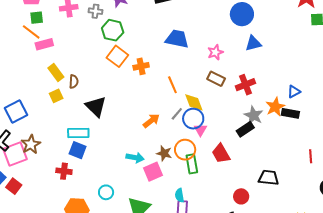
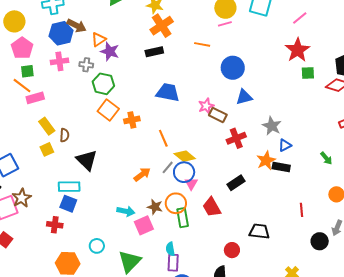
brown rectangle: (216, 79) -> (218, 115), moved
yellow diamond: (194, 102) -> (185, 156), turned -30
gray star: (254, 115) -> (272, 126), moved

